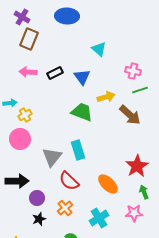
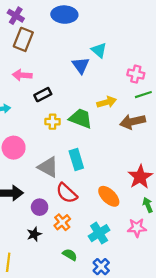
black rectangle: (55, 73) -> (43, 95), moved
blue triangle: (82, 77) -> (81, 65), moved
yellow cross: (25, 115) -> (53, 122), moved, turned 32
brown arrow: (130, 115) -> (133, 122), turned 125
gray triangle: (52, 157) -> (48, 167), turned -40
purple circle: (37, 198) -> (40, 207), moved

